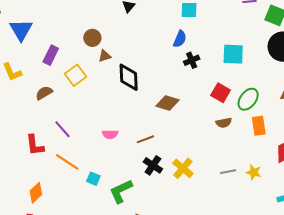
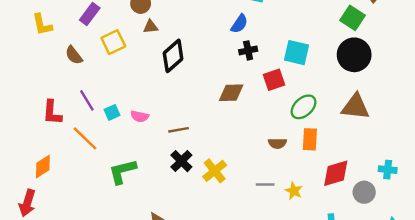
black diamond: (129, 77) -> (173, 56), turned 40
brown semicircle: (44, 93) -> (74, 55), turned -108
red square: (221, 93) -> (274, 80), moved, turned 30
brown diamond: (168, 103) -> (231, 93), moved, turned -30
brown semicircle: (224, 123) -> (277, 143), moved
cyan square: (93, 179) -> (112, 112), moved, turned 32
green L-shape: (121, 191) -> (122, 171), moved

